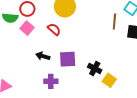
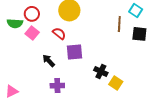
black arrow: (43, 56) -> (49, 61), turned 32
purple square: (68, 59) -> (75, 52), moved

